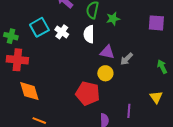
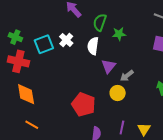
cyan square: (39, 27) -> (44, 44), moved
purple triangle: (107, 52) -> (109, 66), turned 49
yellow circle: (105, 73) -> (118, 93), moved
yellow triangle: (156, 97) -> (144, 129), moved

